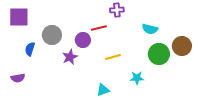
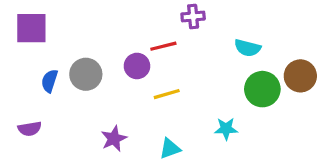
gray circle: (52, 35) -> (86, 74), moved
purple star: (70, 57) -> (114, 139), moved
yellow line: (113, 57) -> (167, 94), moved

